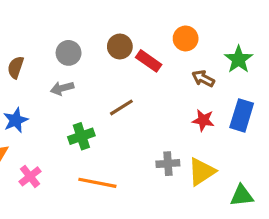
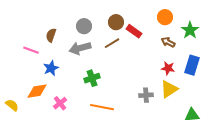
orange circle: (186, 38) -> (165, 17), moved
gray arrow: (62, 88) -> (80, 48), size x1.5
brown line: (121, 107) -> (112, 43), moved
yellow triangle: (202, 172) -> (169, 89), moved

